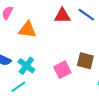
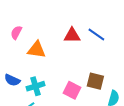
cyan cross: (26, 66) -> (35, 86), turned 36
pink square: (62, 70) -> (72, 90), turned -36

